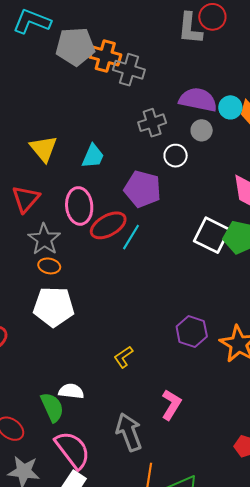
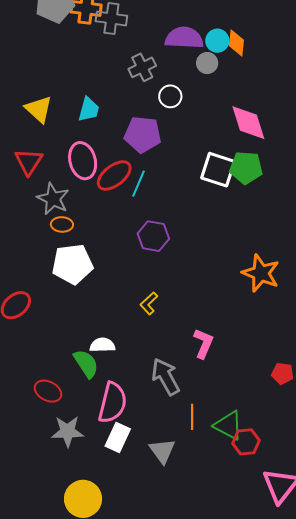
gray circle: (202, 130) -> (207, 63), moved
purple hexagon: (192, 332) -> (153, 236), moved
pink semicircle: (73, 450) -> (113, 403), turned 60

